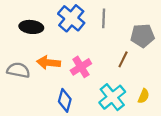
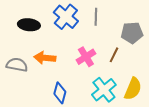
pink cross: (81, 67) -> (86, 57), moved
yellow semicircle: (144, 96) -> (133, 89), size x1.6

